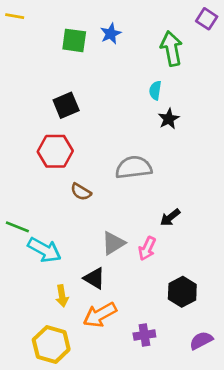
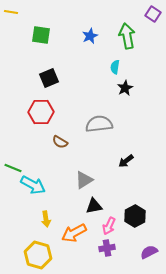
blue star: (111, 34) -> (90, 36), moved
green square: (74, 40) -> (41, 35), moved
pink arrow: (147, 249) -> (109, 226), moved
black triangle: (94, 278) -> (94, 206), moved, turned -42

